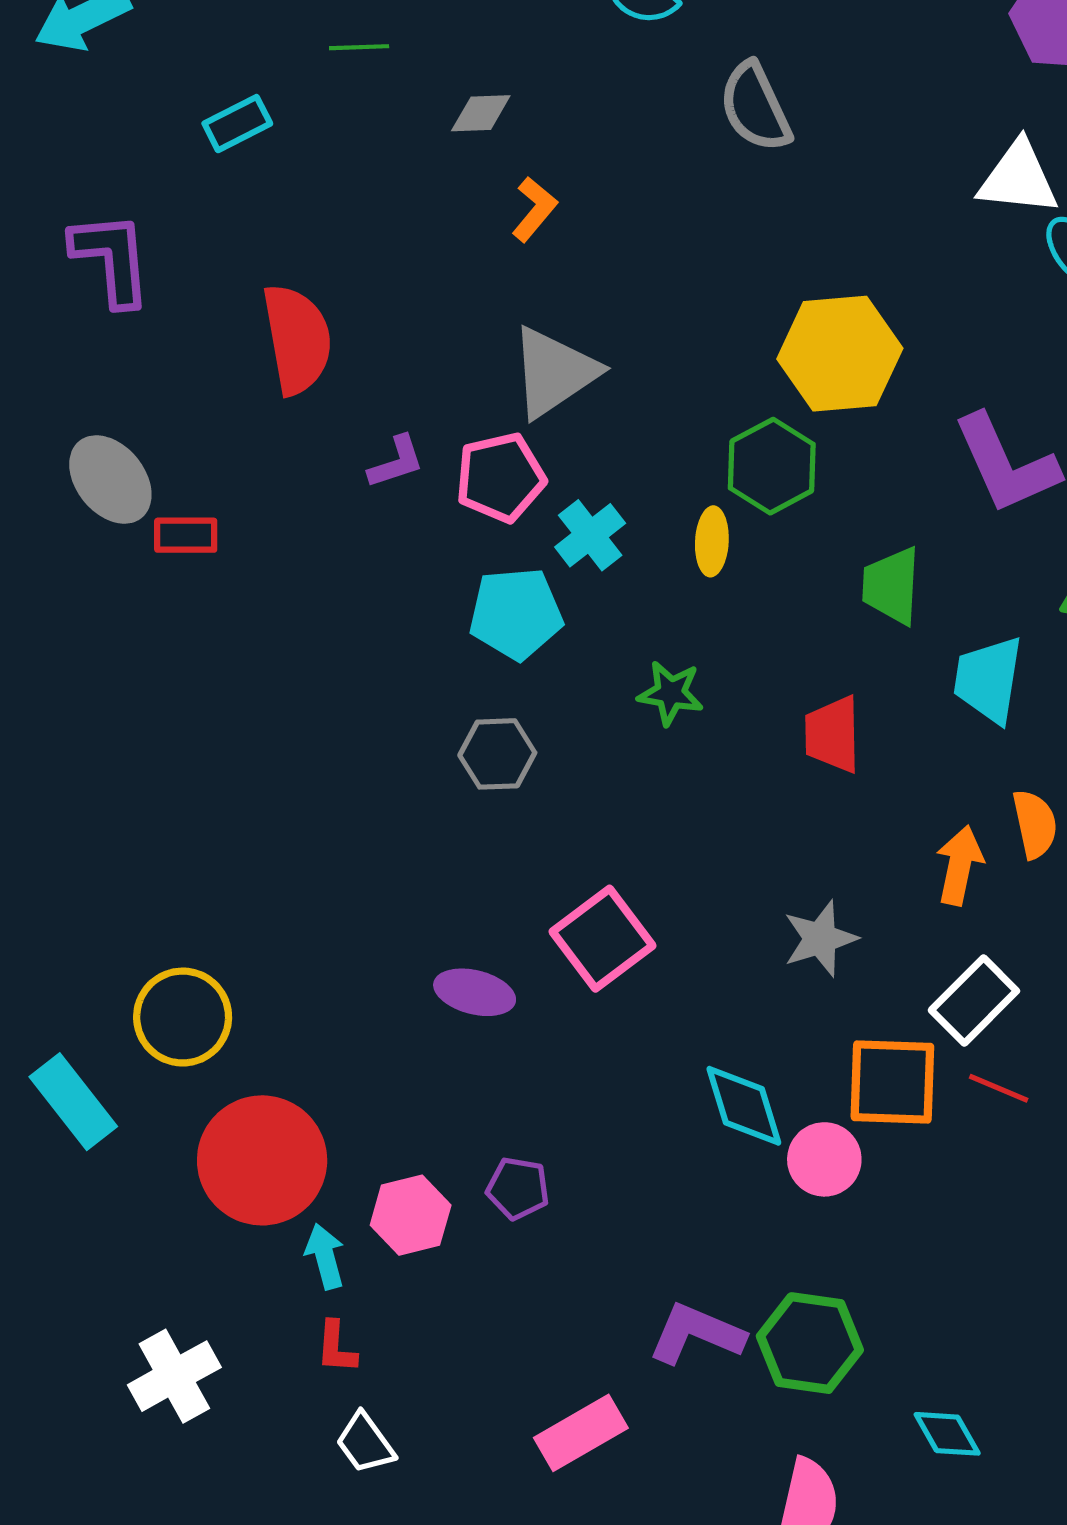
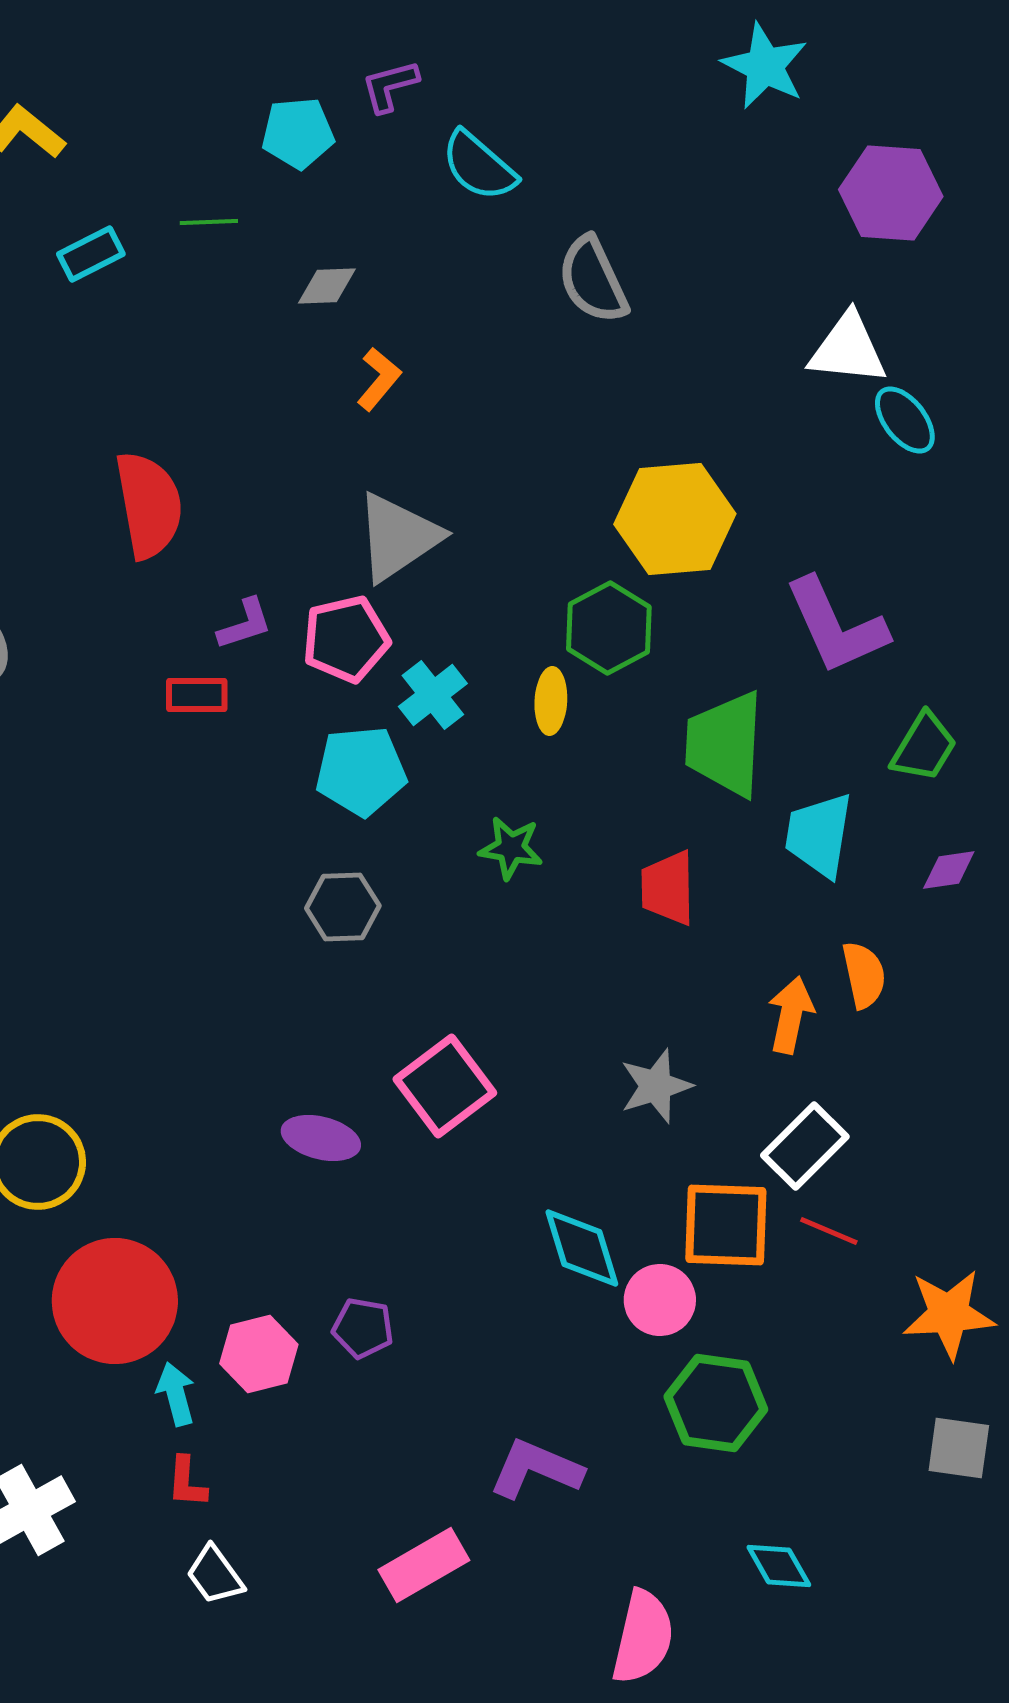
cyan rectangle: (237, 124) -> (91, 254), moved
red rectangle: (186, 535) -> (197, 695), moved
green trapezoid: (891, 586) -> (725, 744), size x1.4
green hexagon: (810, 1343) -> (716, 1403), moved

